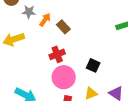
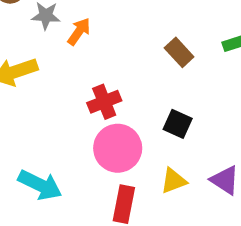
brown rectangle: (63, 27) -> (179, 52), moved

